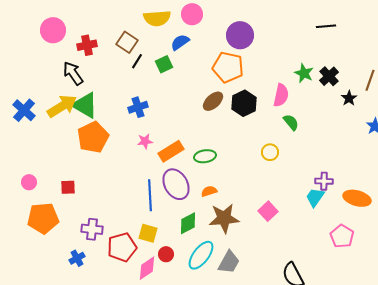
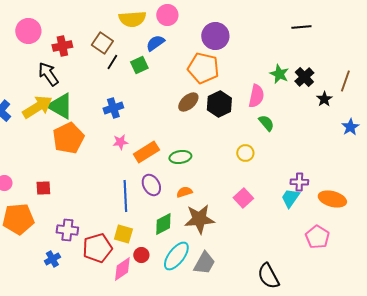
purple ellipse: (176, 184) -> (151, 185), size x0.7
pink square: (268, 211) -> (243, 198), moved

